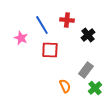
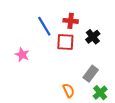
pink star: (21, 38) -> (22, 55), moved
red square: (50, 50) -> (65, 42), moved

